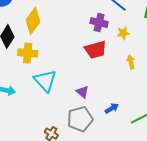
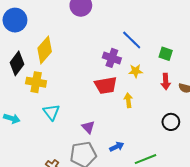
yellow arrow: (131, 62) -> (128, 100), moved
cyan triangle: (45, 81) -> (51, 112), size x0.7

